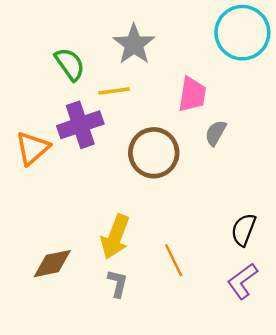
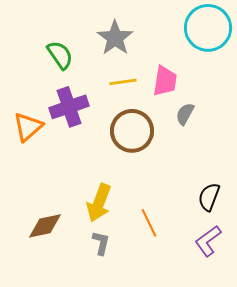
yellow line: (114, 91) -> (123, 82), moved

